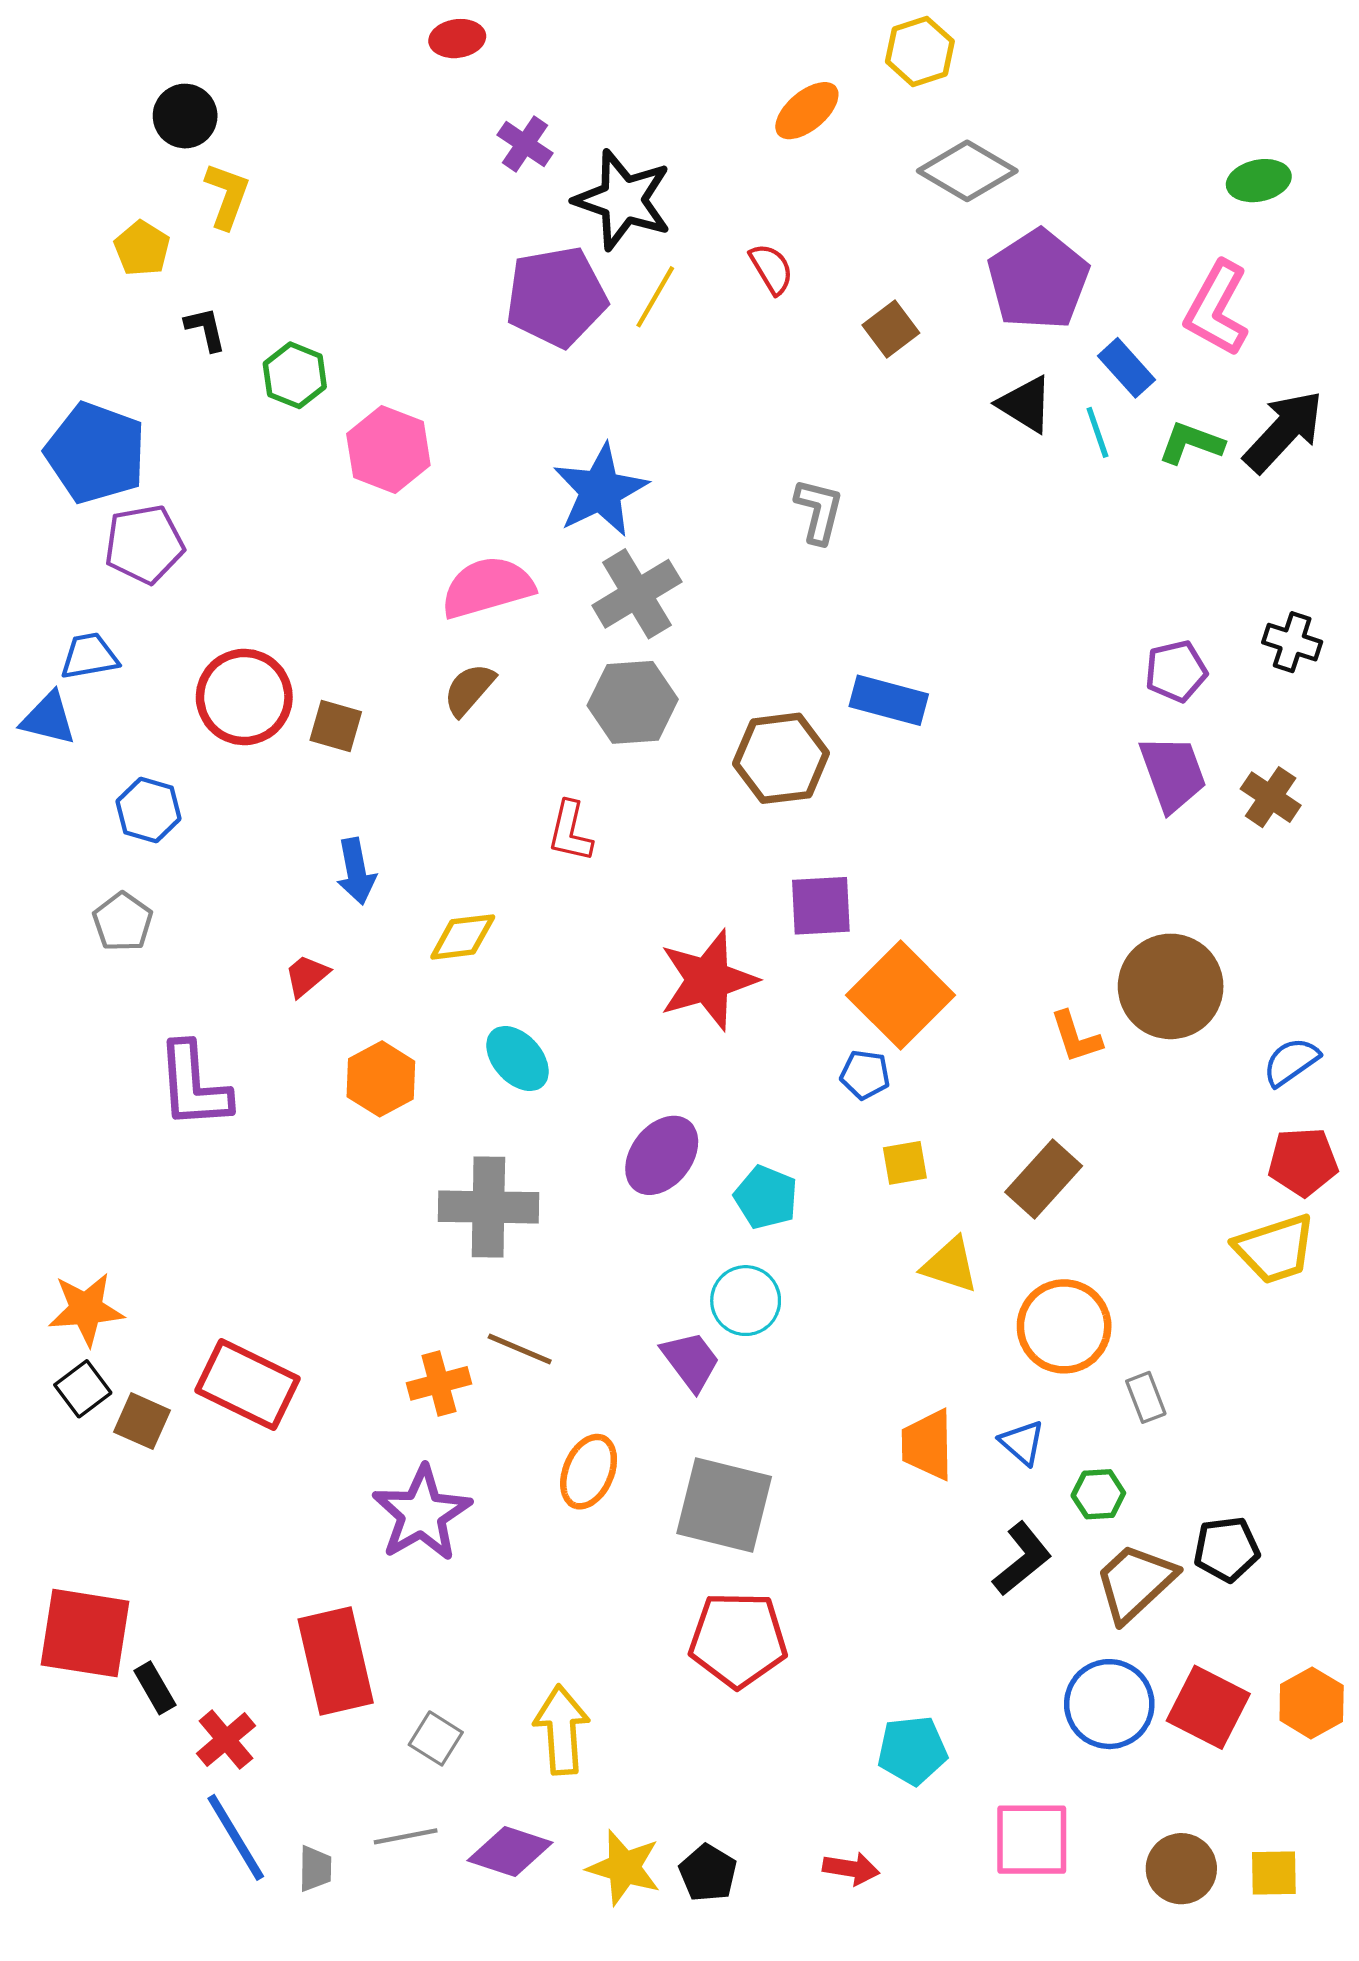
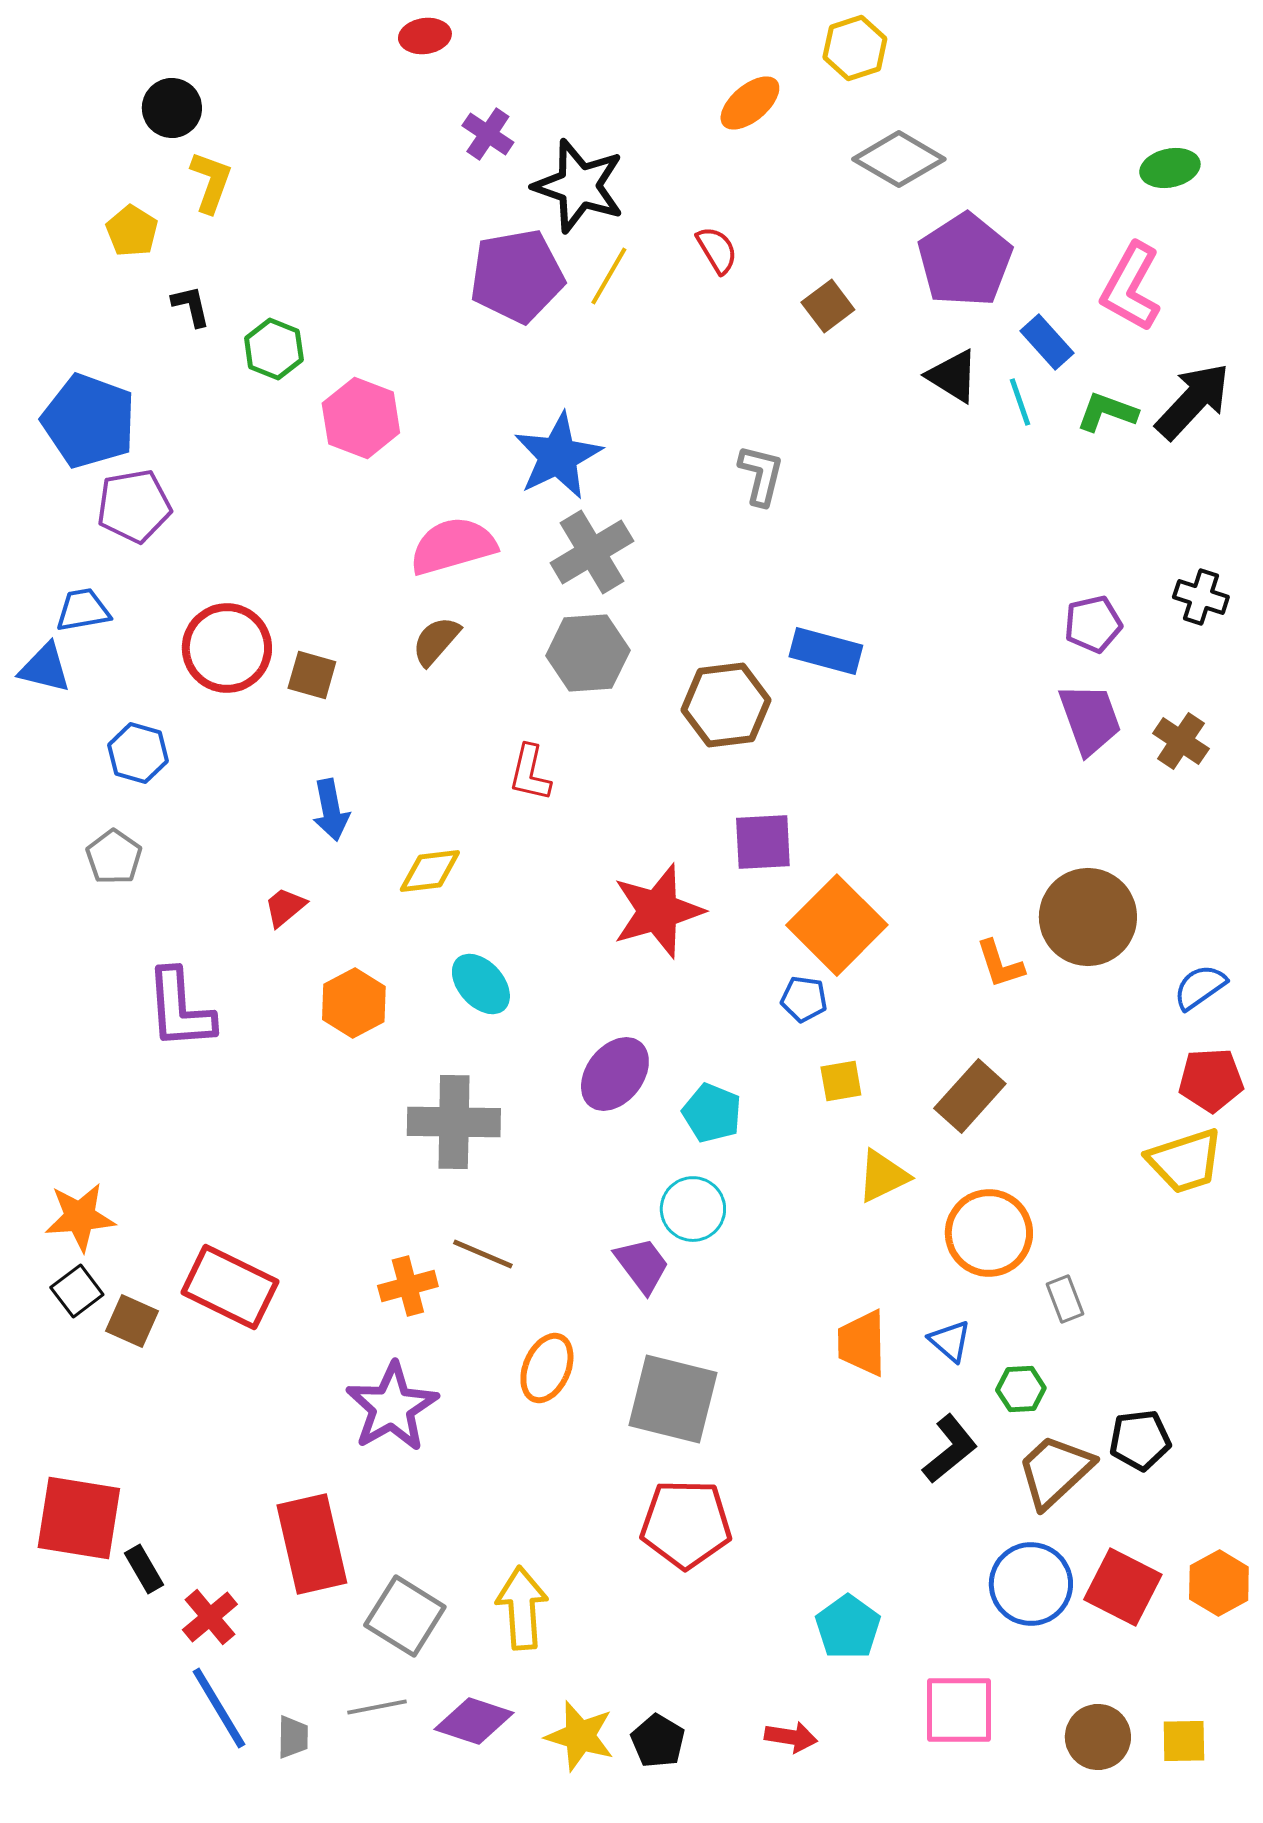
yellow triangle: (950, 1265) -> (883, 1176), turned -44
gray square: (436, 1738) -> (405, 1616), size x1.6
cyan pentagon: (912, 1750) -> (848, 1627), turned -30

